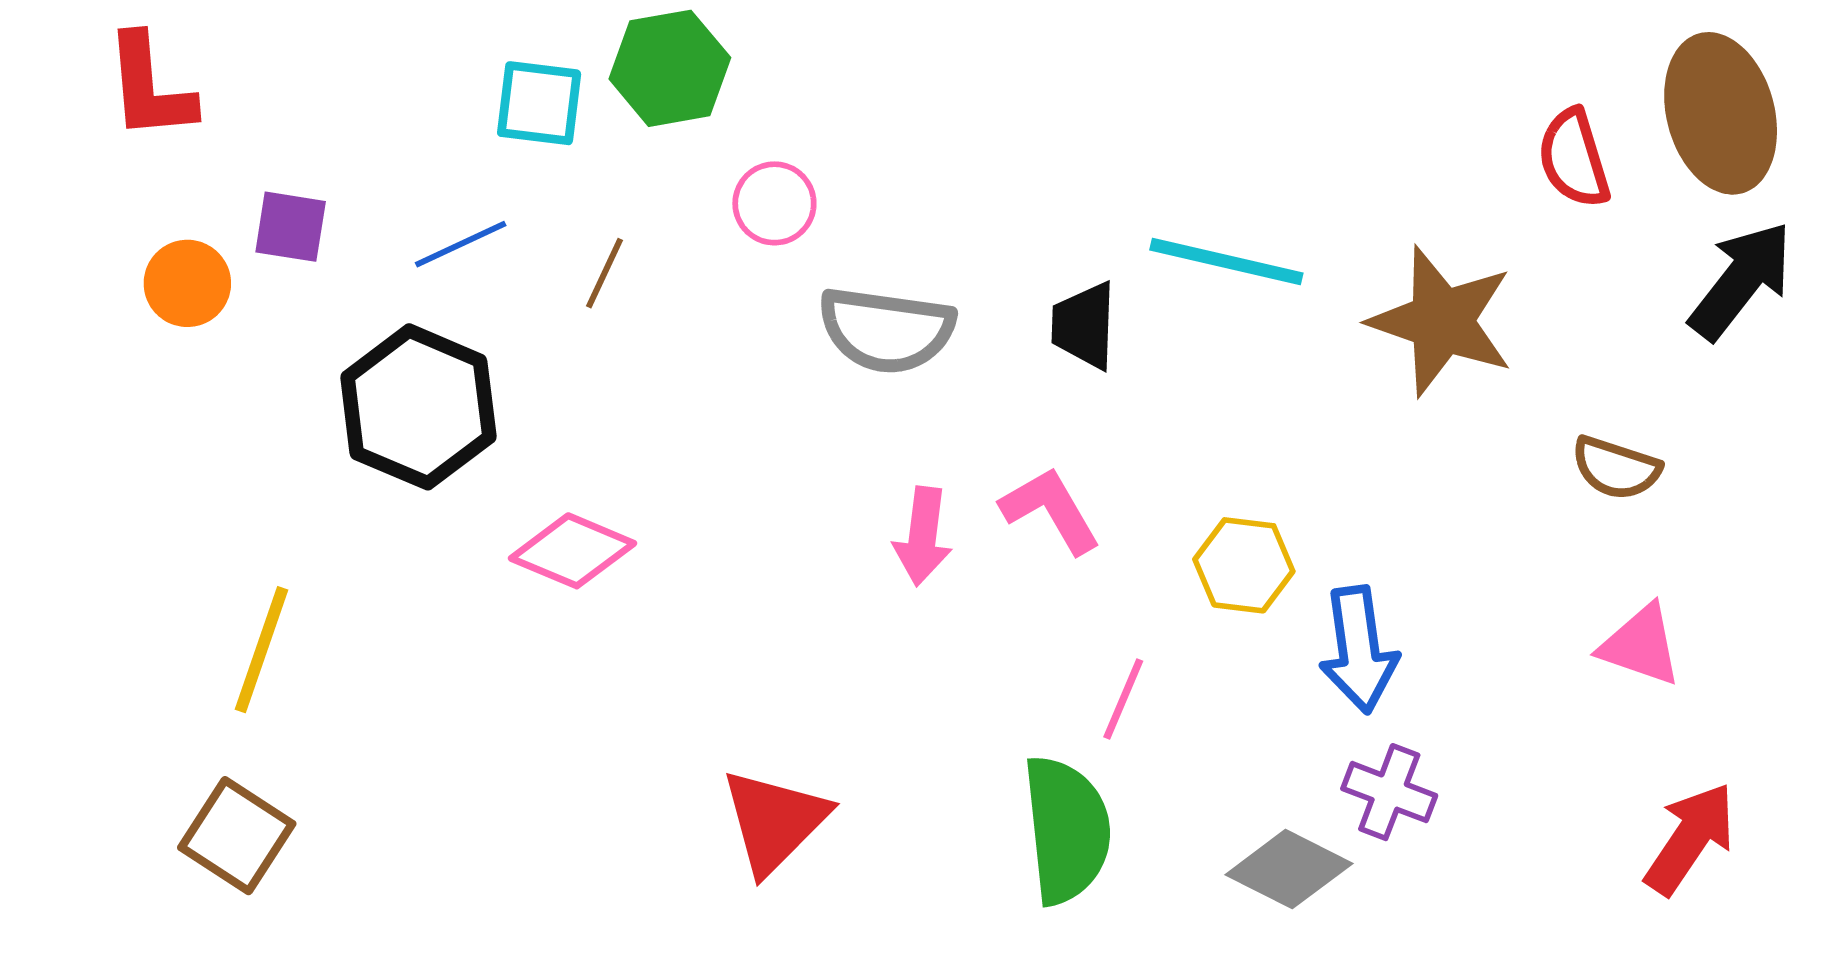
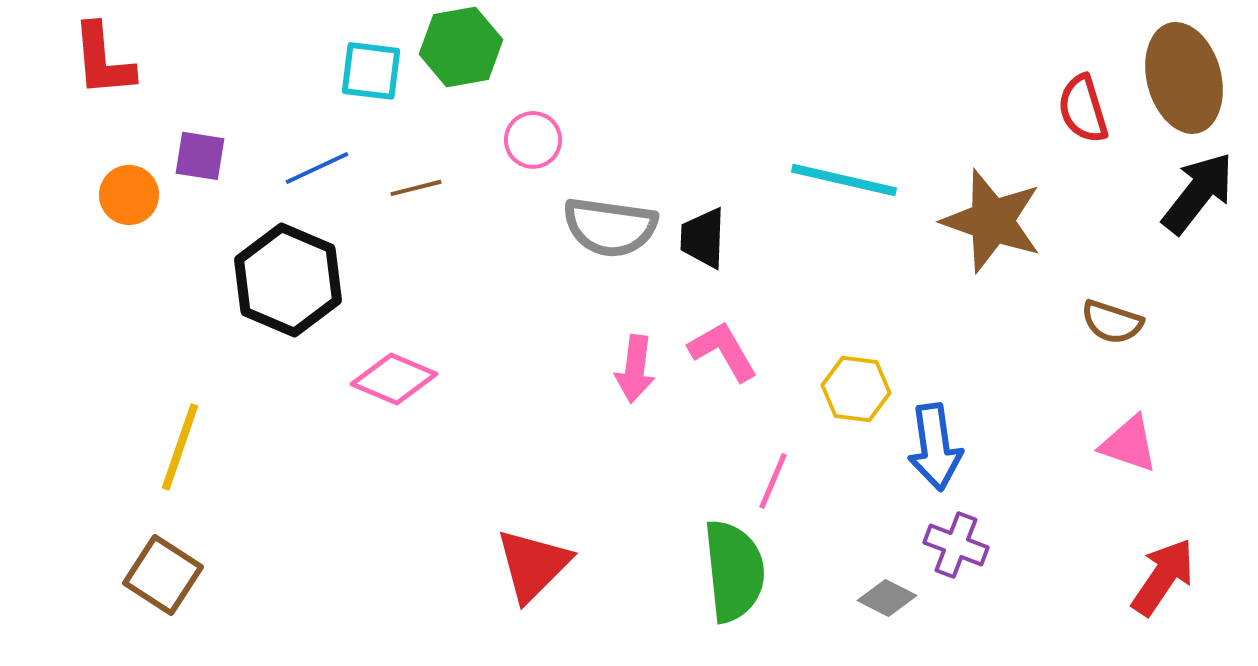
brown line: (604, 273) -> (416, 188), turned 51
black trapezoid: (1084, 326) -> (703, 238), moved
gray diamond: (1289, 869) -> (887, 598), size x0.7

